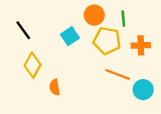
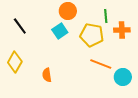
orange circle: (94, 15) -> (68, 11), moved
orange cross: (141, 45) -> (122, 30), moved
yellow diamond: (33, 65) -> (15, 62), moved

